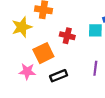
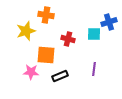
orange square: (43, 53) -> (46, 55), turned 30

